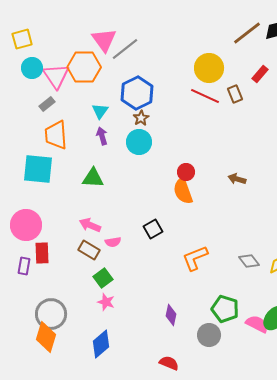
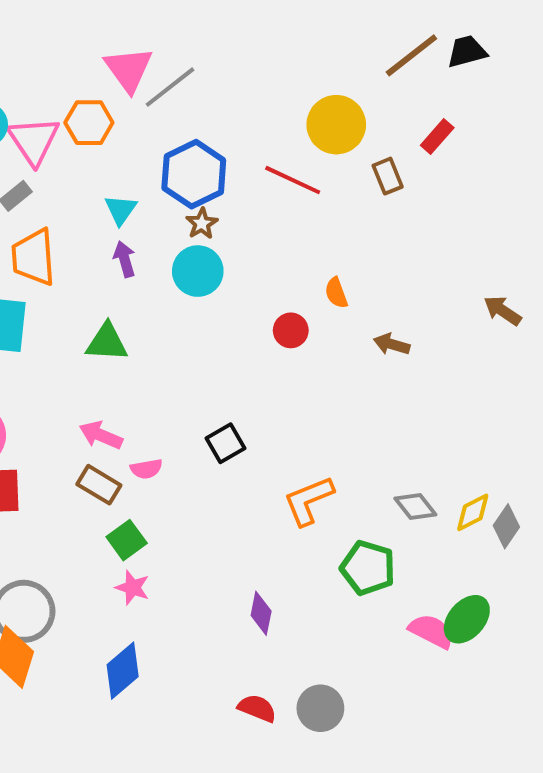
orange hexagon: (84, 67) -> (89, 123), size x0.7
red line: (205, 96) -> (293, 180), moved
orange semicircle: (183, 191) -> (336, 293), moved, size x0.6
green pentagon: (225, 309) -> (368, 568), moved
gray circle: (209, 335) -> (320, 708), moved

